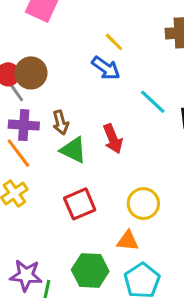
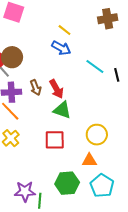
red arrow: (113, 139) -> (57, 89), moved
green triangle: (73, 150) -> (62, 110), moved
red square: (80, 204) -> (55, 140), turned 30

